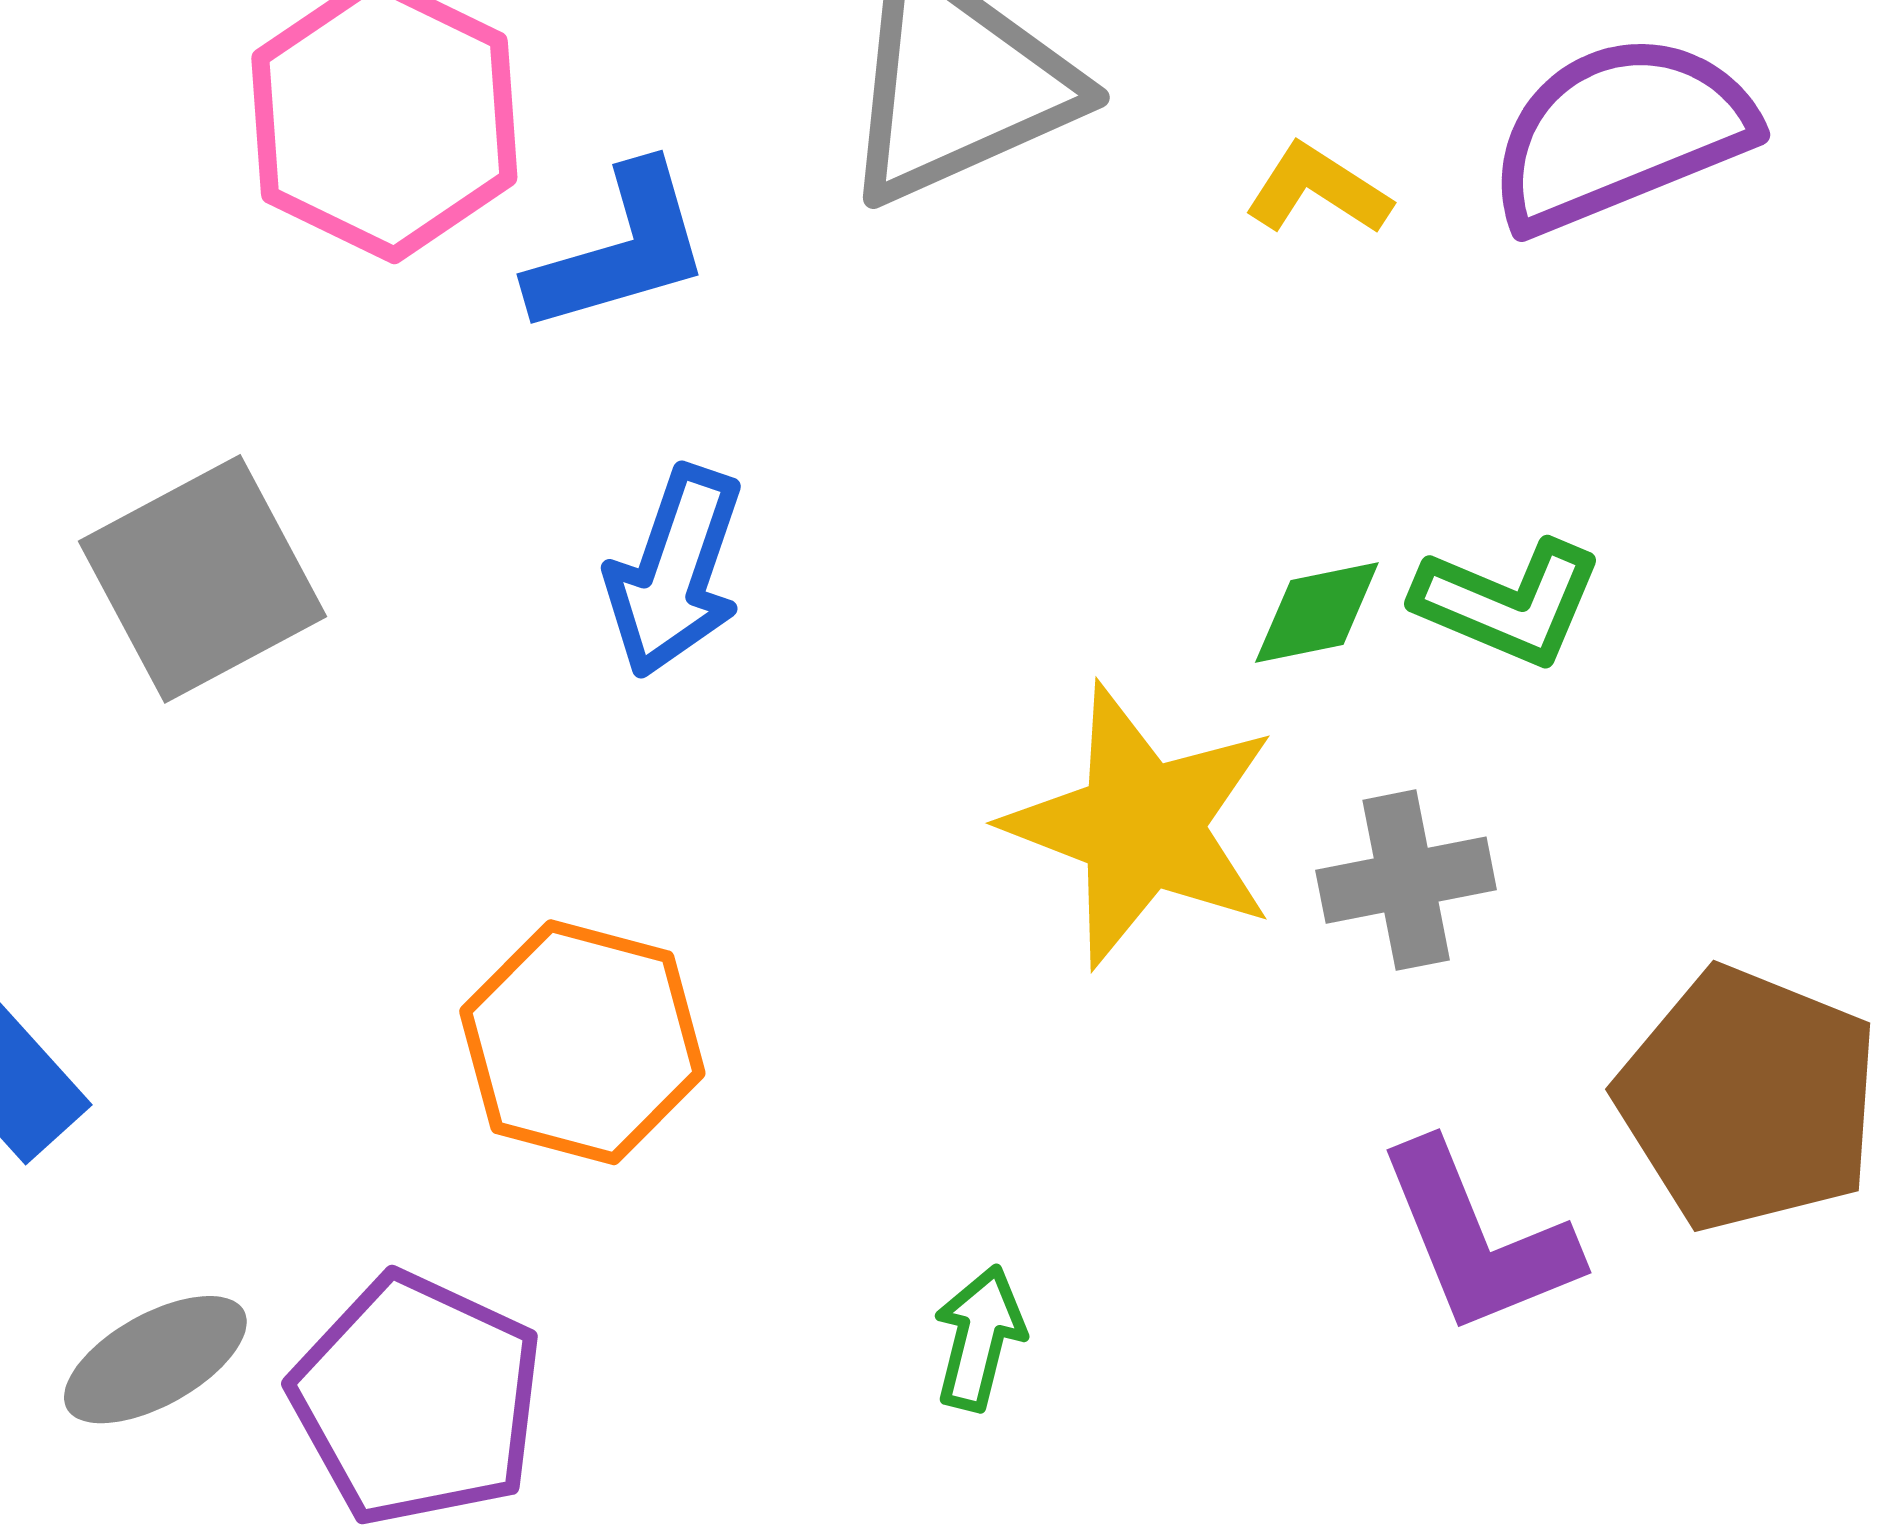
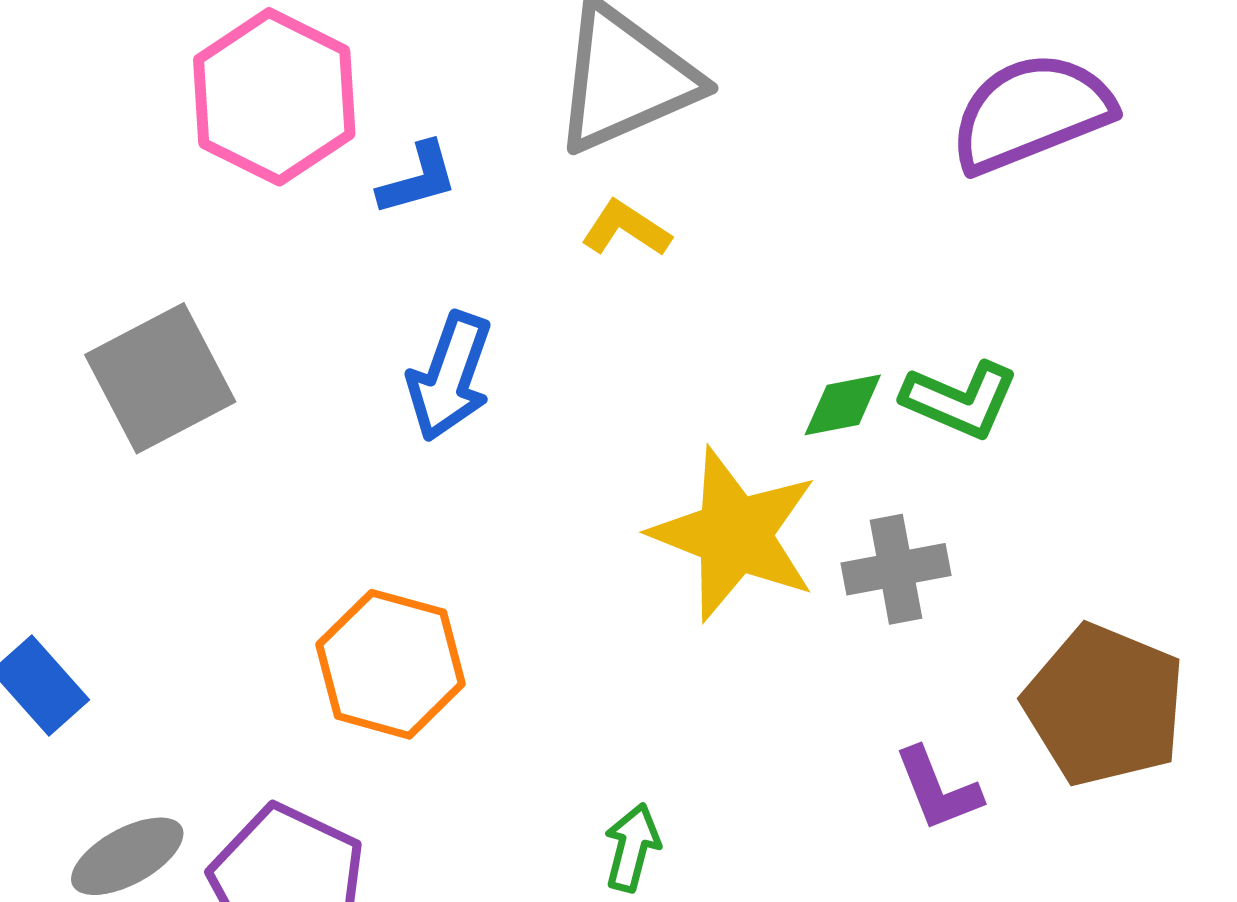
yellow L-shape: (1318, 190) -> (626, 229), moved
blue L-shape: (620, 250) -> (418, 179), size x0.7
purple L-shape: (1477, 1239) -> (938, 789), size x0.7

